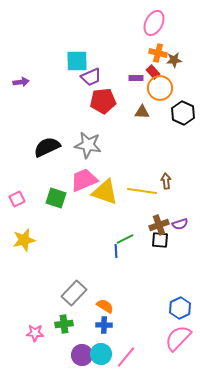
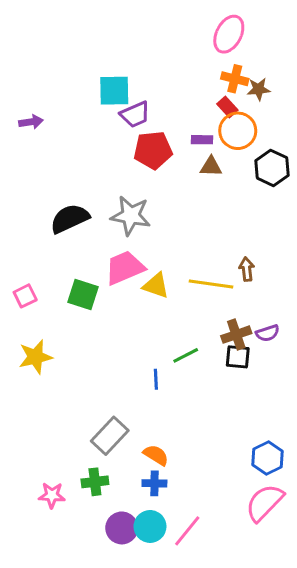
purple rectangle: (136, 78) -> (202, 140), moved
yellow triangle: (105, 192) -> (156, 285), size x0.7
blue line: (116, 251) -> (156, 379), moved

